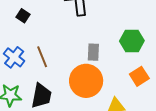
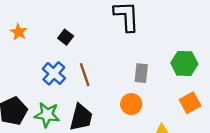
black square: (23, 16) -> (66, 37), moved
orange circle: (86, 81) -> (131, 104), size x0.6

